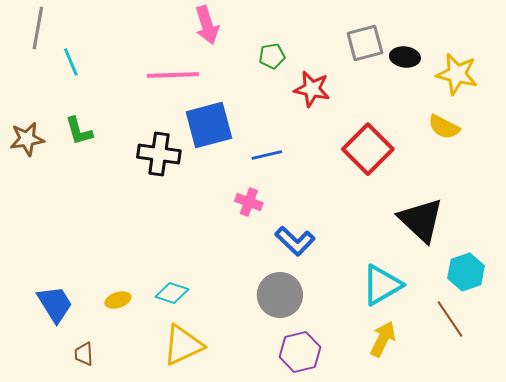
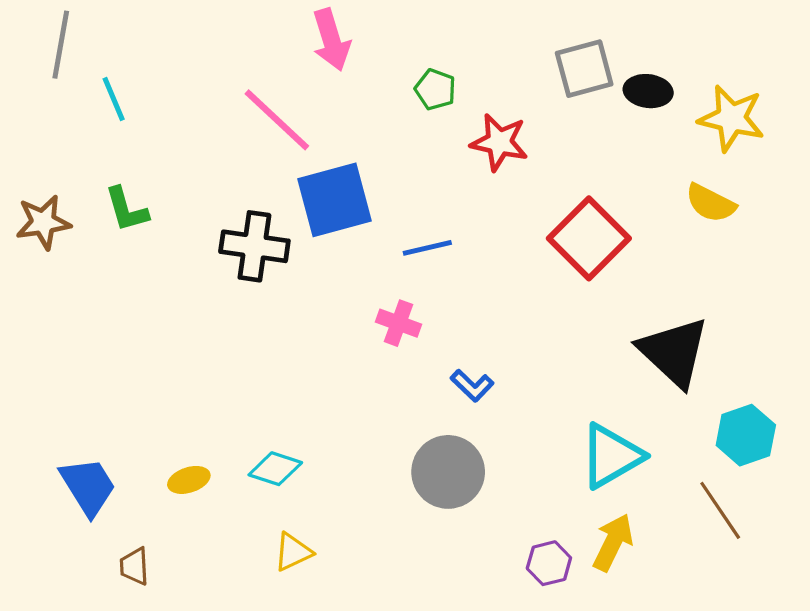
green pentagon: (272, 56) -> (435, 89), turned 30
pink line: (173, 75) -> (277, 120), turned 45
blue L-shape: (295, 241) -> (472, 386), size x0.7
yellow triangle: (183, 345) -> (293, 552), size x0.6
purple hexagon: (300, 352) -> (549, 563), moved, size x0.7

